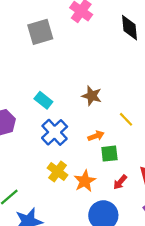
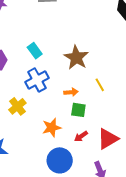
brown star: (92, 96) -> (76, 58), size x1.4
yellow cross: (58, 171) -> (17, 106), moved

